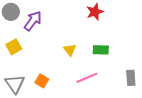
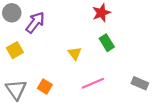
green rectangle: (101, 50) -> (107, 43), moved, turned 56
gray rectangle: (131, 78) -> (140, 83), turned -63

